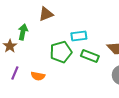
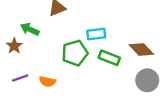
green arrow: (23, 32) -> (30, 29), turned -77
purple line: (15, 73) -> (20, 78), turned 48

